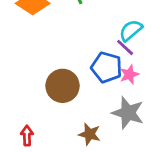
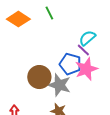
pink star: (129, 74) -> (86, 69), size x1.6
gray star: (128, 113) -> (59, 85), moved

